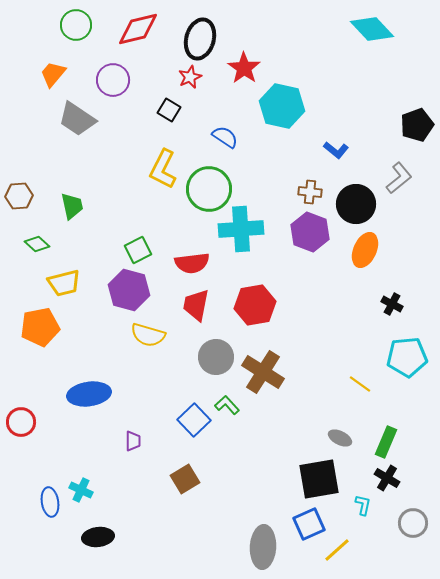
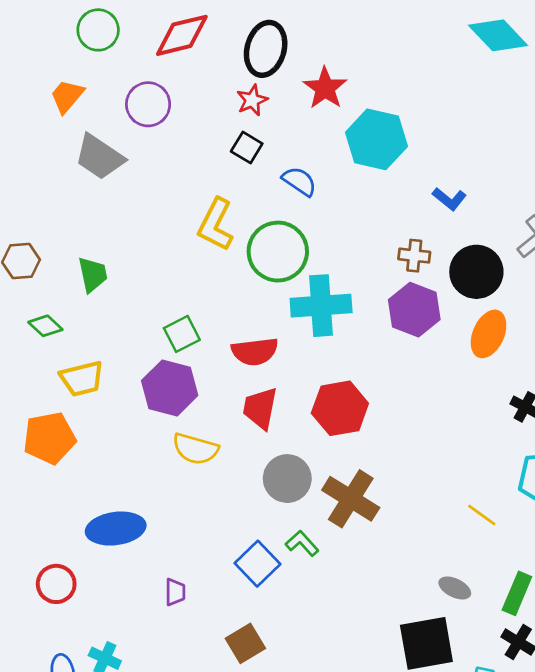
black square: (169, 110) -> (247, 148), moved
red circle: (21, 422) -> (56, 584), moved

